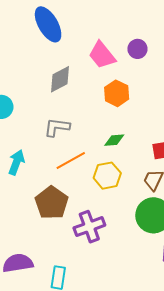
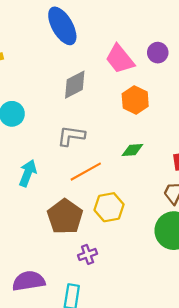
yellow hexagon: (107, 176) -> (109, 207), moved
purple cross: (89, 227) -> (88, 254), moved, size x0.6

